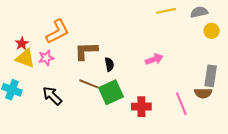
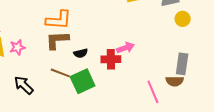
orange L-shape: (58, 32) -> (59, 20), moved, turned 32
black semicircle: (109, 64) -> (81, 53), turned 88
red cross: (141, 107) -> (111, 59), moved

